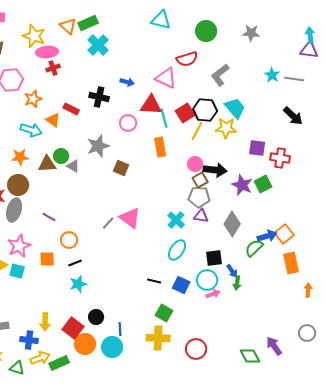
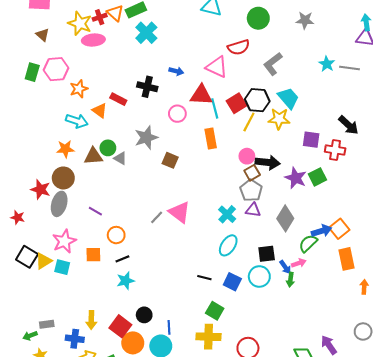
red cross: (53, 68) -> (100, 17), moved
black arrow: (293, 116) -> (349, 125), moved
gray pentagon: (199, 197) -> (251, 190), turned 30
pink arrow: (213, 294) -> (299, 263), moved

